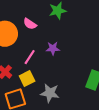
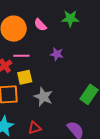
pink line: (30, 57) -> (21, 56), moved, turned 42

